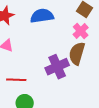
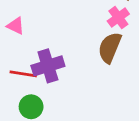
purple cross: (57, 67) -> (48, 66), moved

